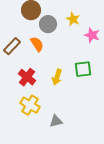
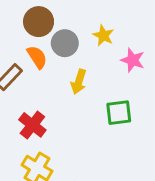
orange semicircle: (37, 44) -> (37, 57), moved
yellow arrow: (57, 77) -> (79, 82), moved

